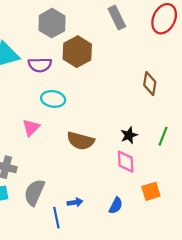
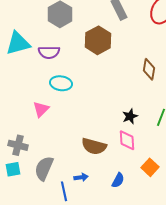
brown hexagon: (77, 52) -> (98, 40), moved
brown semicircle: (81, 141) -> (94, 146), moved
orange square: (151, 191) -> (150, 167), turned -30

